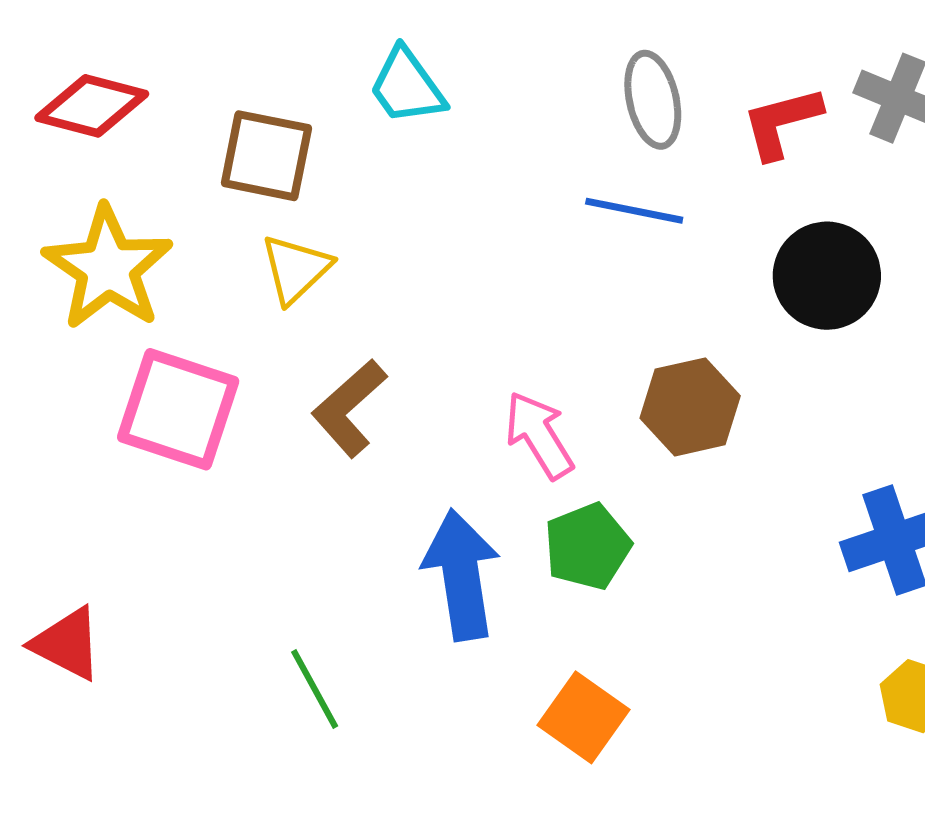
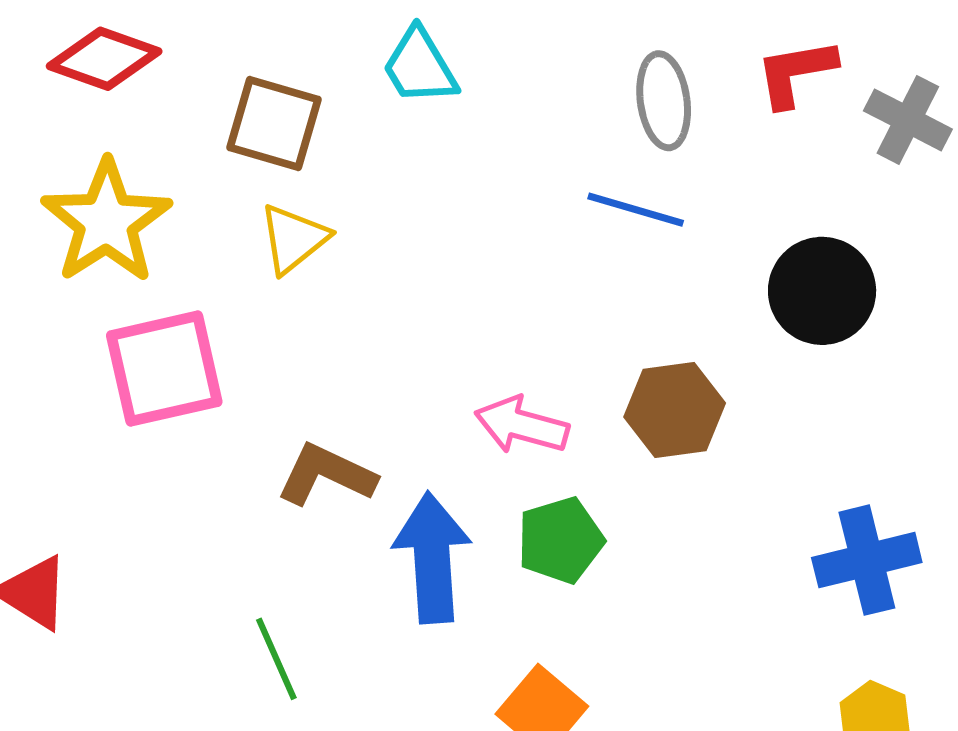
red L-shape: (782, 122) -> (796, 73), moved
brown L-shape: (349, 408) -> (326, 475), moved, turned 62
pink square: (178, 409) -> (164, 369), turned -36
pink arrow: (539, 435) -> (522, 425), turned -48

